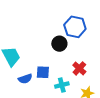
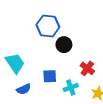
blue hexagon: (75, 27) -> (48, 26), moved
blue semicircle: (25, 79) -> (24, 89), moved

